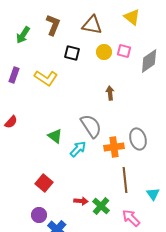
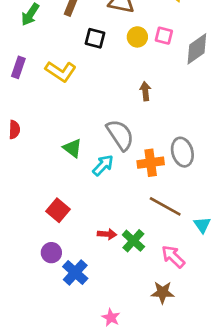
red semicircle: (11, 122) -> (14, 130), turned -40
brown line: (125, 180) -> (165, 206), turned -55

